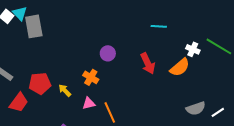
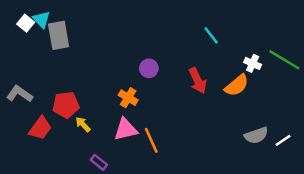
cyan line: (159, 26) -> (211, 35), turned 49
yellow arrow: (65, 90) -> (83, 124), moved
pink triangle: (89, 103) -> (126, 129), size x1.5

